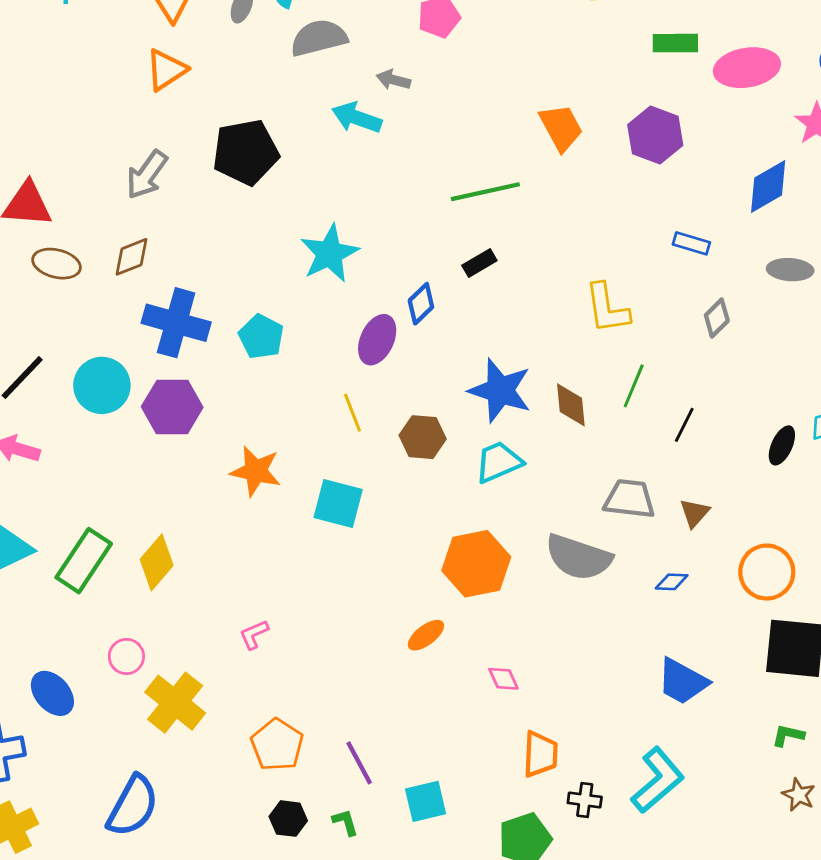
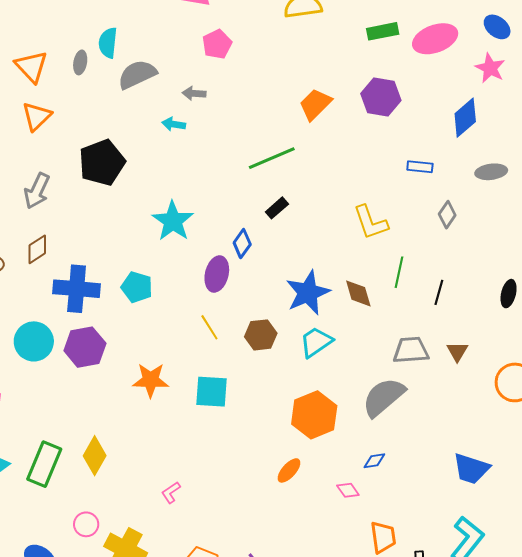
cyan arrow: (357, 118) -> (174, 124), size x0.7
orange trapezoid: (561, 128) -> (315, 104), turned -96
blue star: (500, 390) -> (308, 293), turned -30
gray semicircle: (578, 557) -> (384, 397), turned 132
blue diamond: (672, 582) -> (374, 461), moved

